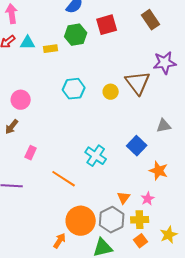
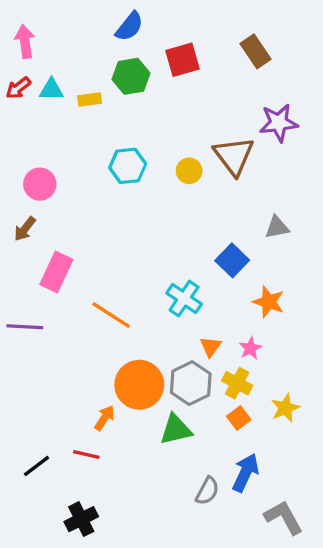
pink rectangle: (31, 153) -> (56, 272), size x1.6
cyan cross: (96, 156) -> (184, 299), moved
yellow cross: (140, 220) -> (237, 383), turned 30

